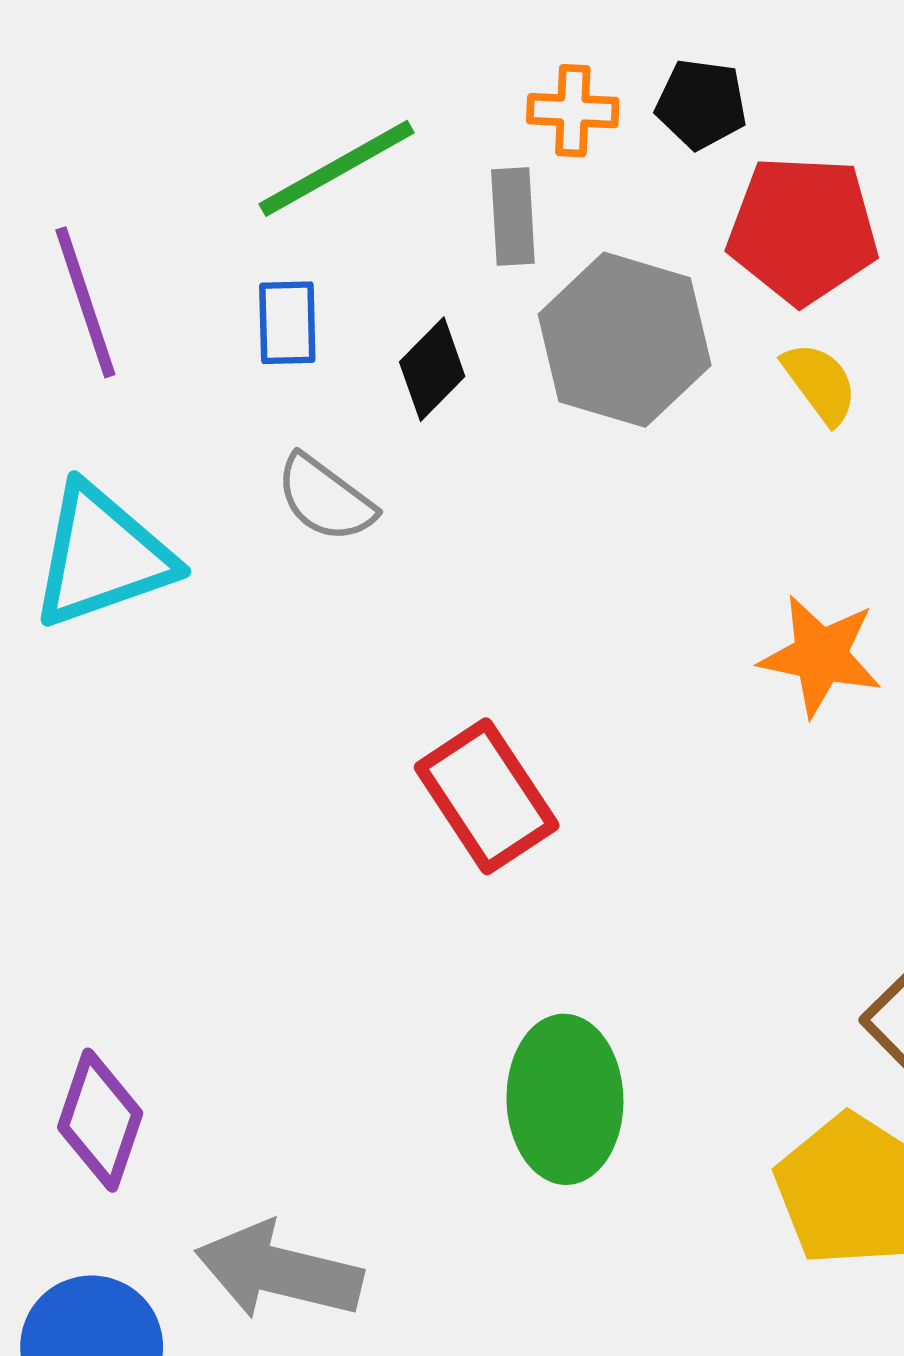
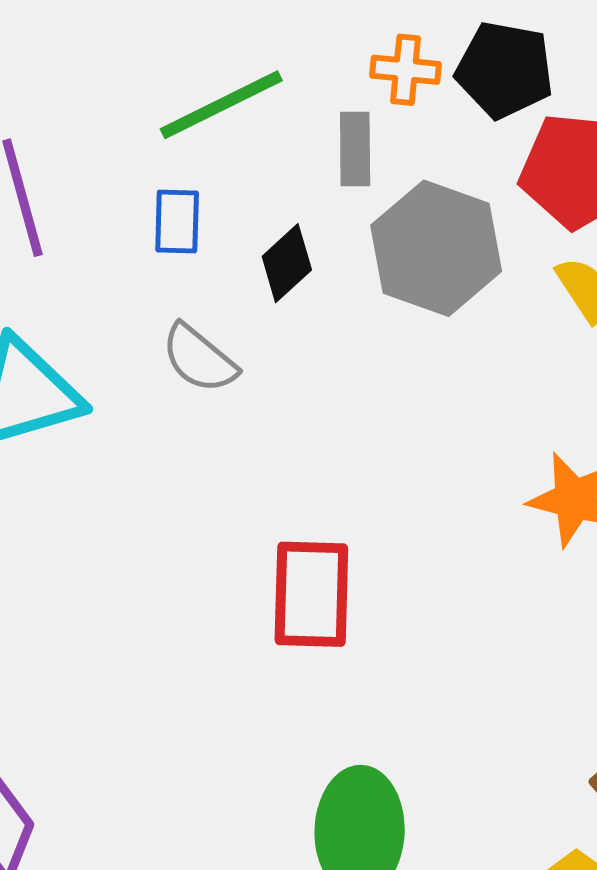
black pentagon: (701, 104) -> (505, 70), size x1.4
red rectangle: (487, 796) -> (311, 594), turned 32

